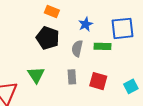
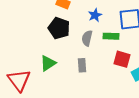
green triangle: (36, 75) -> (48, 63), turned 30
red square: (98, 81) -> (122, 59), moved

